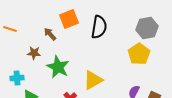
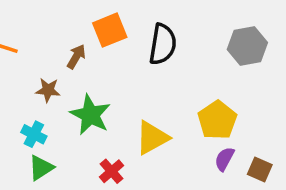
brown arrow: (50, 34) -> (76, 57), turned 72
yellow pentagon: (139, 54) -> (217, 120), moved
cyan cross: (17, 78) -> (34, 134), moved, turned 32

